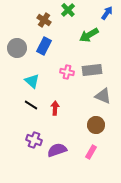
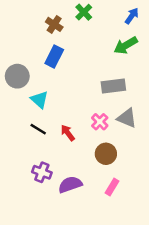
green arrow: (89, 35) -> (126, 45), moved
gray circle: (17, 48) -> (17, 76), moved
pink cross: (67, 72) -> (100, 122), moved, turned 32
red arrow: (55, 108) -> (68, 133), turned -40
brown circle: (96, 125) -> (106, 154), moved

